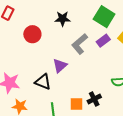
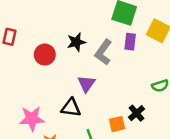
black star: (63, 19) -> (76, 42), moved
purple rectangle: (103, 41) -> (130, 42), turned -32

